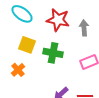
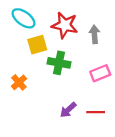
yellow square: (27, 45) -> (37, 45), moved, turned -36

